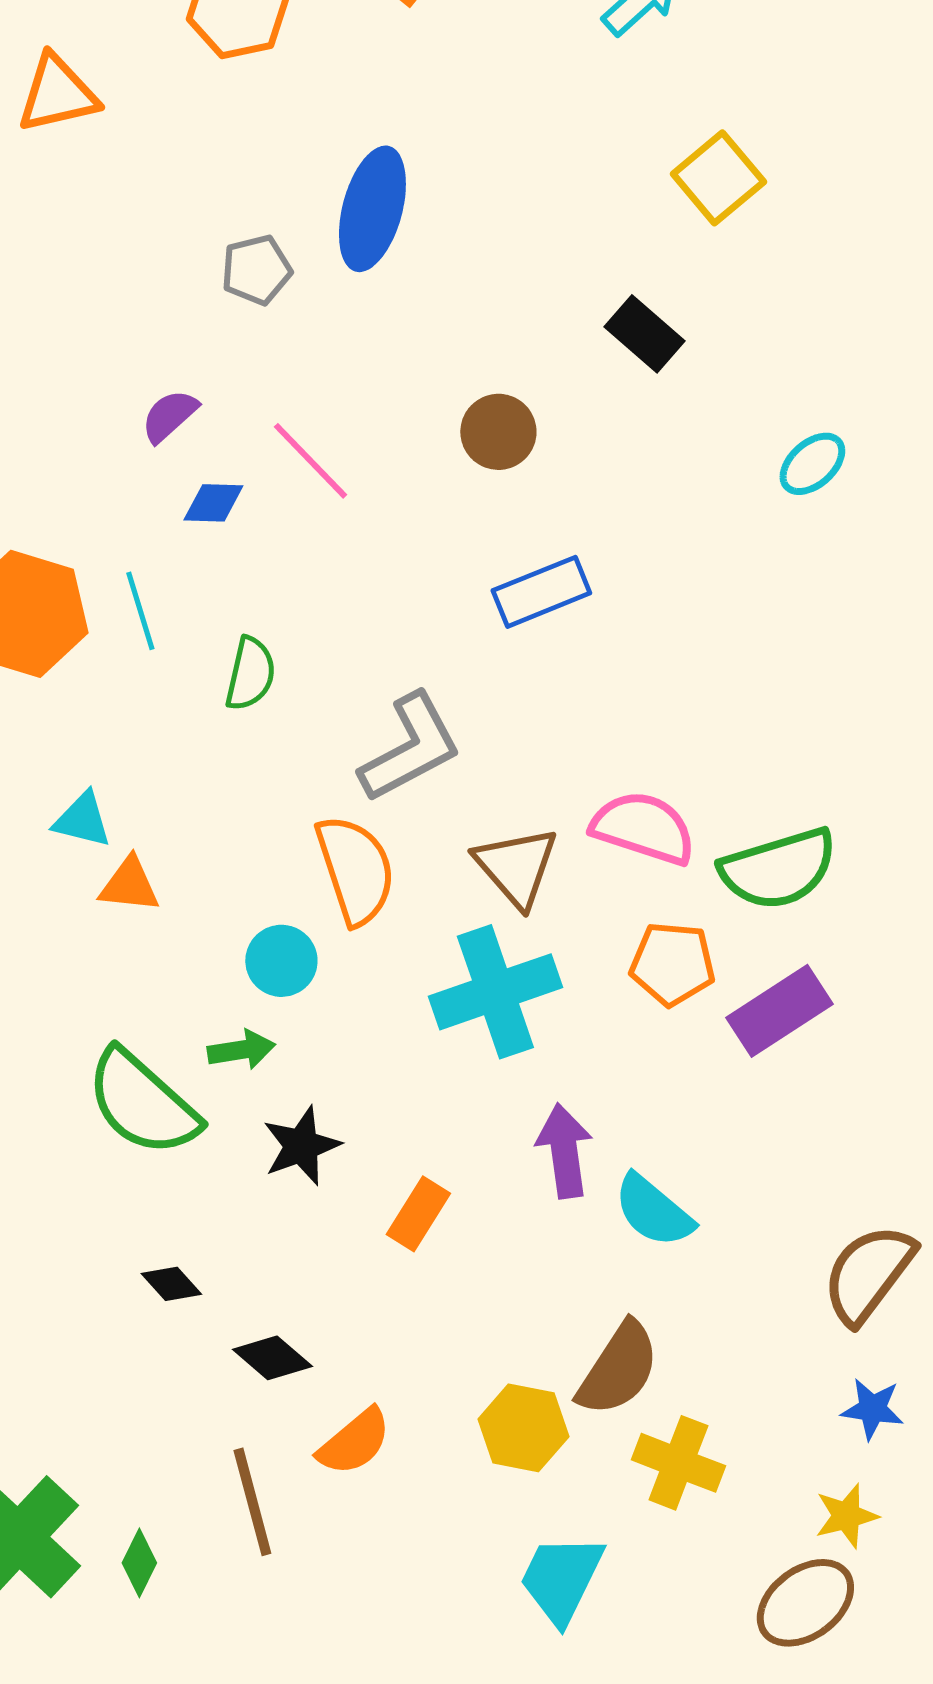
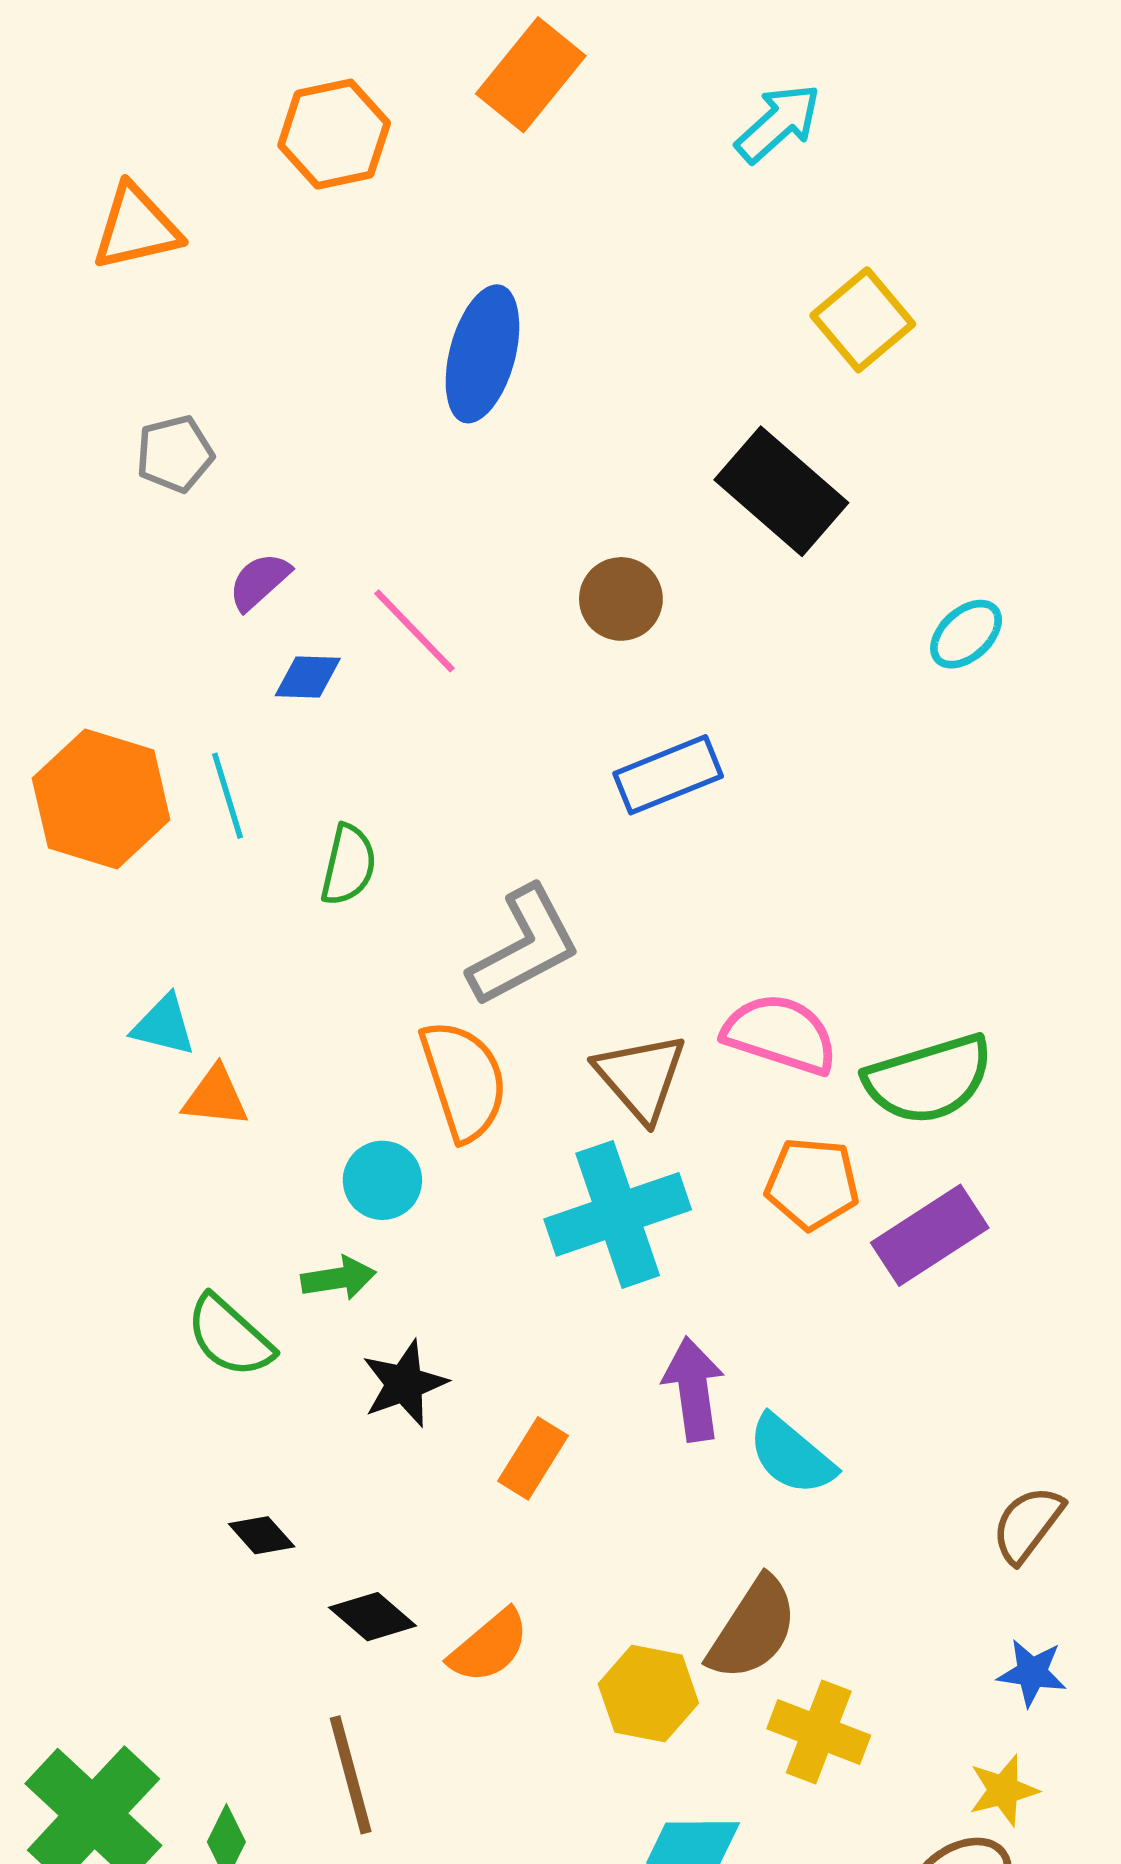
gray pentagon: (256, 270) -> (175, 454), moved
black rectangle: (644, 334) -> (781, 491), size x1.5
green semicircle: (142, 1103) -> (230, 1336), size x0.7
brown semicircle: (868, 1274) -> (1028, 1524), size x0.7
orange semicircle: (354, 1442) -> (489, 1646), moved

